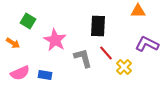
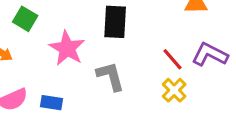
black rectangle: (98, 26) -> (115, 22), moved
red line: (106, 53) -> (173, 59), moved

